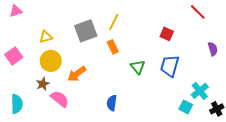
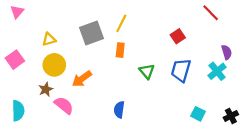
pink triangle: (16, 11) -> (17, 12), turned -32
red square: (167, 34) -> (178, 36), turned 32
orange rectangle: (113, 47) -> (120, 50), turned 32
cyan cross: (200, 91) -> (217, 71), moved

